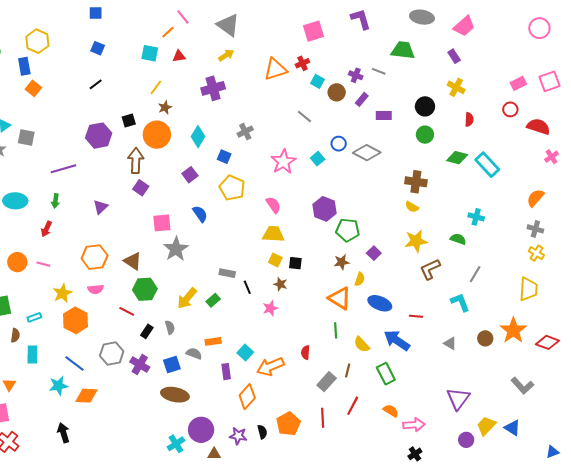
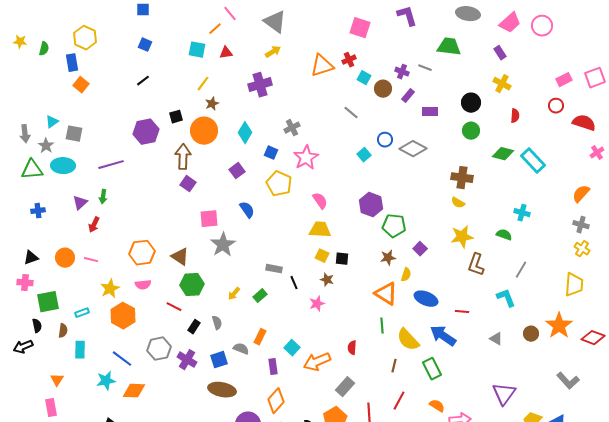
pink circle: (539, 28) -> (542, 26), moved
pink square: (314, 31) -> (360, 28), turned 35
pink star: (283, 162) -> (306, 158), moved
cyan ellipse: (15, 201) -> (63, 166), moved
purple triangle: (101, 207) -> (80, 203), moved
brown L-shape: (430, 269) -> (476, 265), turned -45
yellow arrow: (187, 298) -> (234, 294), size x0.6
orange rectangle: (213, 341) -> (260, 337), turned -56
yellow semicircle: (362, 344) -> (408, 340), size x1.4
gray rectangle: (327, 382) -> (345, 387), moved
orange diamond: (247, 397) -> (276, 401), moved

